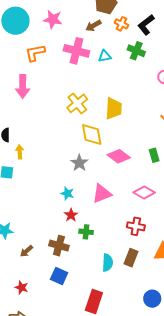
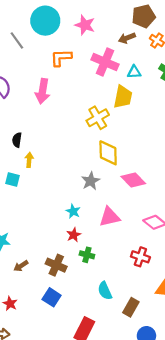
yellow trapezoid: (114, 108) -> (123, 97), moved
brown rectangle: (131, 258) -> (131, 307), moved
cyan semicircle: (108, 263) -> (105, 291), turned 144

